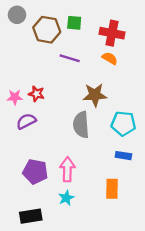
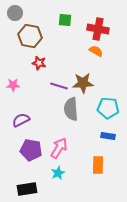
brown hexagon: (47, 30) -> (30, 36), moved
purple line: (70, 58) -> (59, 86), moved
red star: (36, 94) -> (39, 63), moved
purple semicircle: (26, 121) -> (21, 120), moved
pink arrow: (67, 169) -> (59, 148), turned 30

